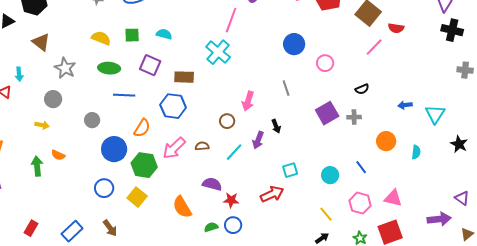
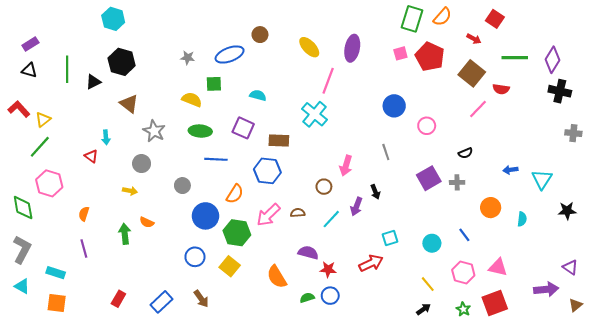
green square: (132, 35) -> (214, 84), moved
black star: (459, 144) -> (567, 211), turned -30

